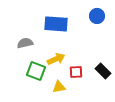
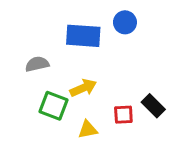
blue circle: (97, 16) -> (125, 22), moved
red square: (76, 72) -> (123, 115), moved

